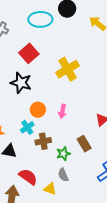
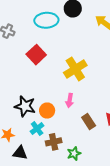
black star: (21, 83) -> (25, 106), moved
pink arrow: (62, 111) -> (70, 100), moved
brown rectangle: (84, 144) -> (89, 121), moved

